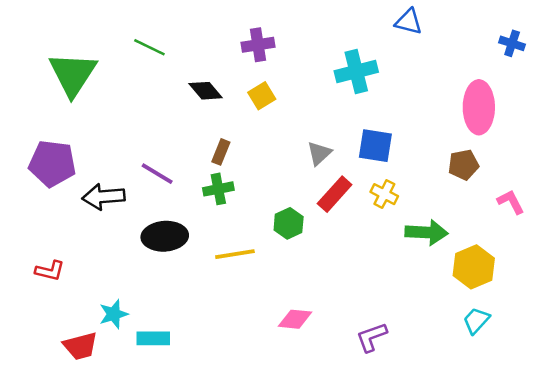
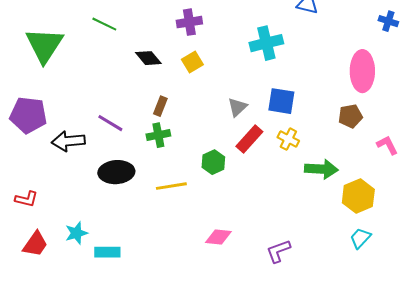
red trapezoid: (80, 346) -> (35, 244), moved, turned -40

